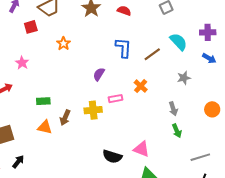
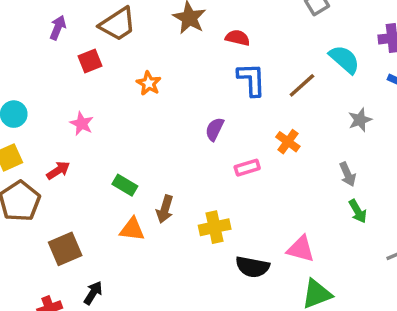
red semicircle: (124, 11) -> (238, 38), moved
green rectangle: (43, 101) -> (125, 185), turned 40
yellow cross: (93, 110) -> (215, 227), moved

